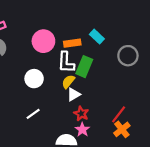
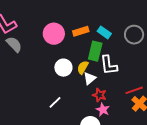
cyan rectangle: (97, 37) -> (104, 32), moved
white L-shape: (66, 62) -> (109, 65), moved
white circle: (34, 79) -> (63, 68), moved
red line: (119, 114) -> (134, 90), turned 42

